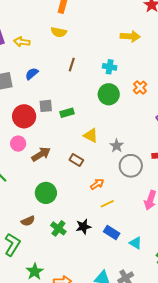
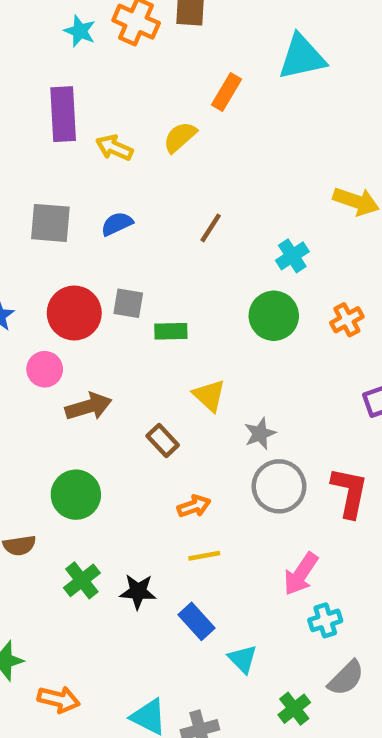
yellow semicircle: (59, 32) -> (180, 137), moved, turned 112
cyan cross: (110, 67) -> (292, 256), turned 32

